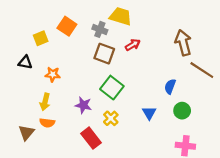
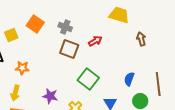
yellow trapezoid: (121, 16) -> (119, 15), moved
brown arrow: (183, 43) -> (141, 39), size x0.6
brown line: (202, 70) -> (158, 84), moved, turned 50
green square: (112, 88) -> (88, 79), moved

